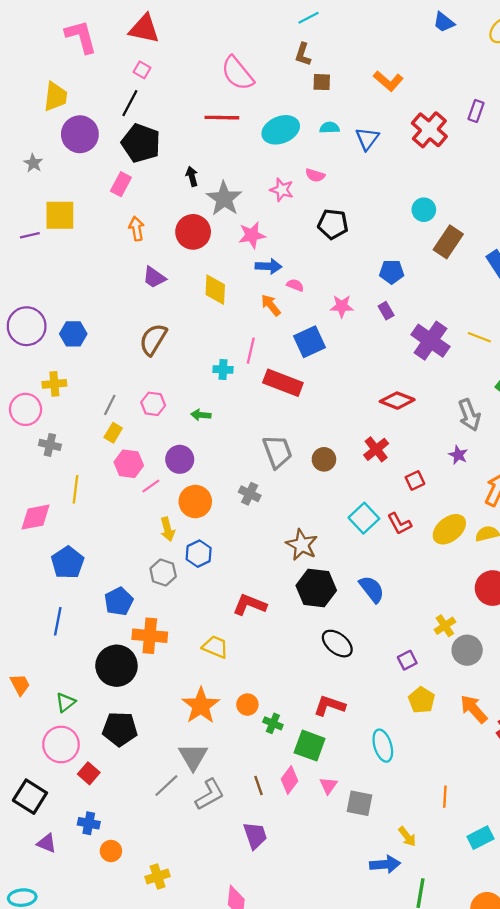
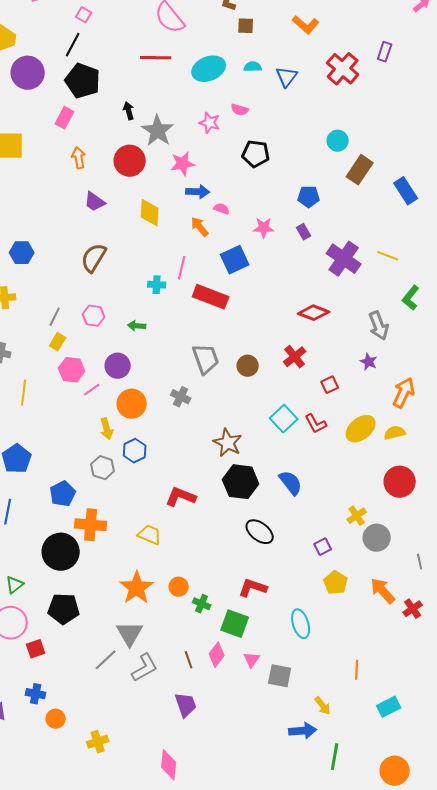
red square: (89, 773) -> (36, 649), turned 30

